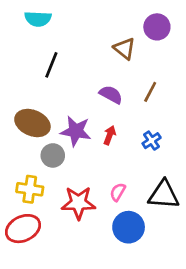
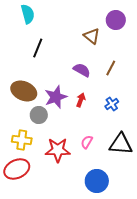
cyan semicircle: (38, 19) -> (28, 14), turned -108
purple star: (76, 131) -> (56, 97), turned -30
blue circle: (129, 227) -> (97, 181), moved

